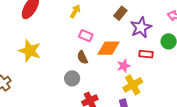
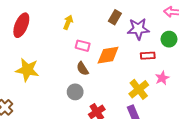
purple star: (141, 27) -> (138, 29), turned 30
pink star: (124, 66) -> (162, 78), moved

